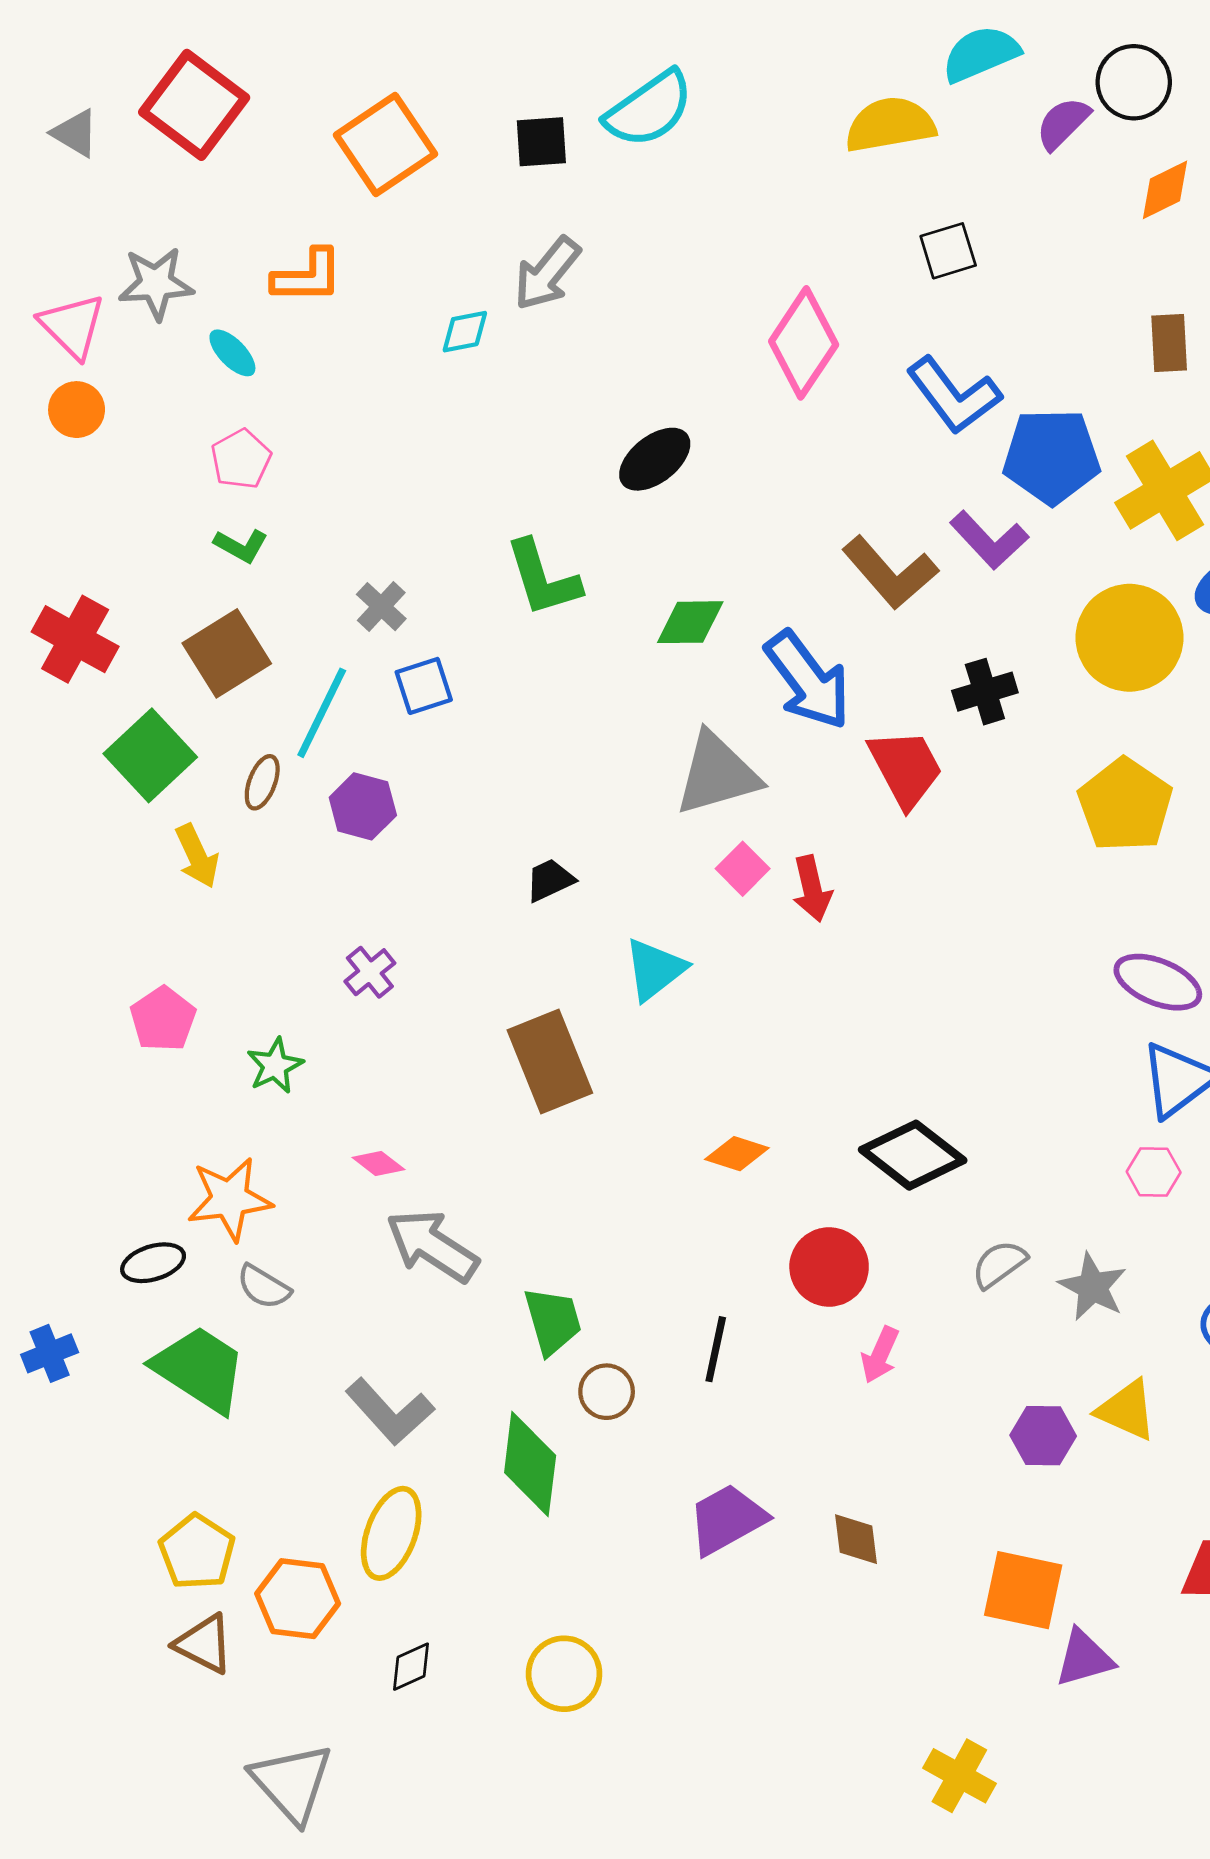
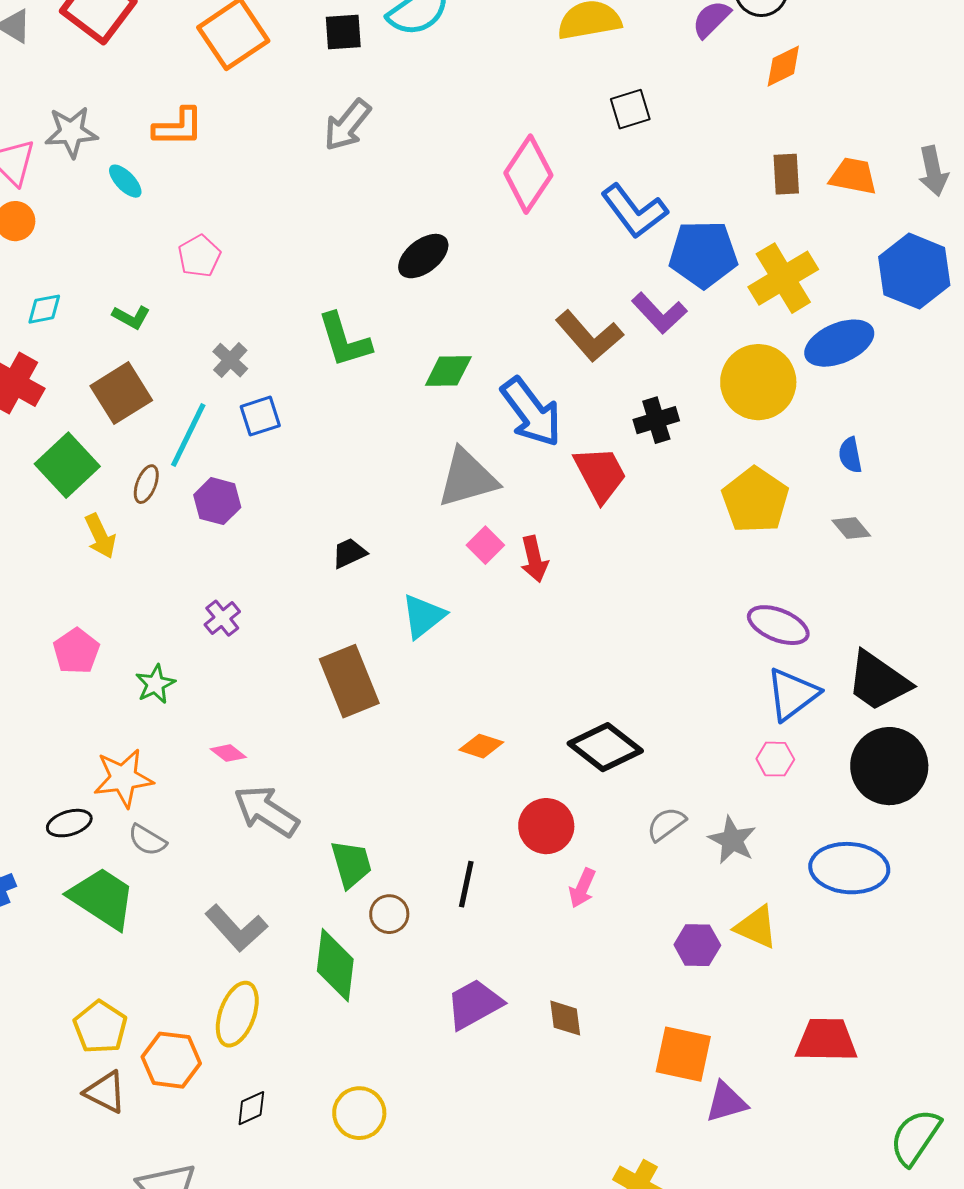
cyan diamond: (465, 332) -> (44, 309), moved
pink pentagon: (241, 459) -> (199, 256), moved

